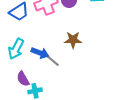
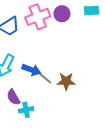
brown star: (73, 40) -> (66, 81), moved

